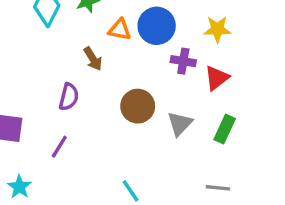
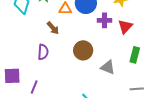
gray triangle: (180, 124) -> (108, 67), moved, turned -42
purple line: (59, 147) -> (34, 87), moved

